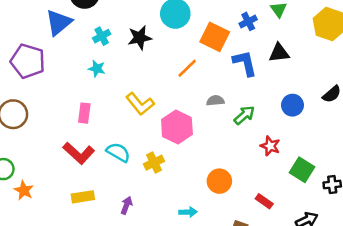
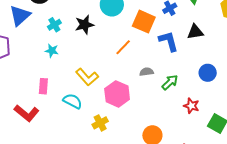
cyan semicircle: (118, 152) -> (72, 101), moved
red L-shape: (79, 153) -> (27, 113), moved

